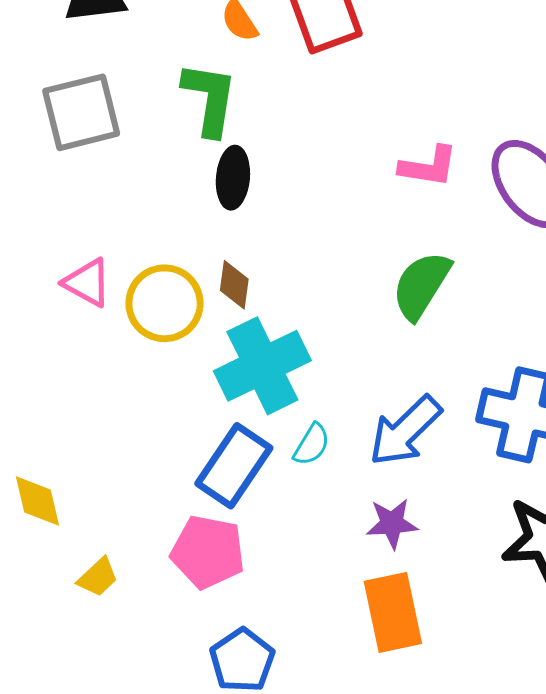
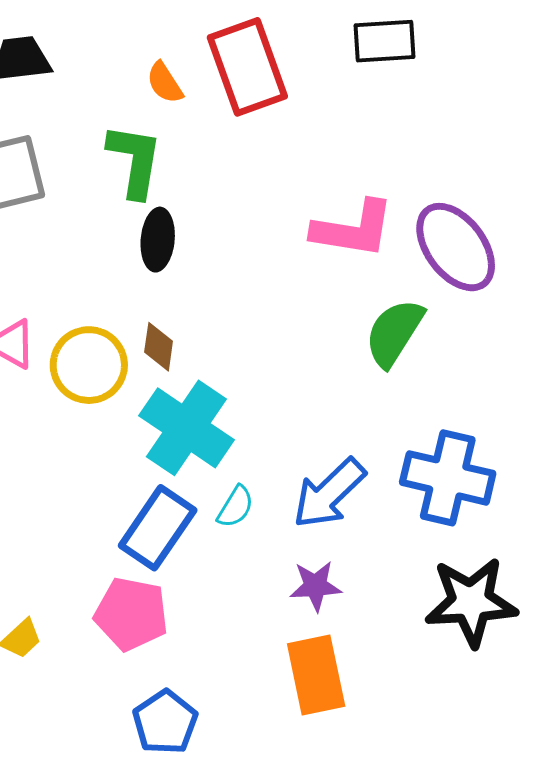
pink L-shape: (428, 166) -> (353, 229), size x1.4
green semicircle: (421, 285) -> (394, 333), moved
cyan cross: (262, 366) -> (186, 428), turned -30

